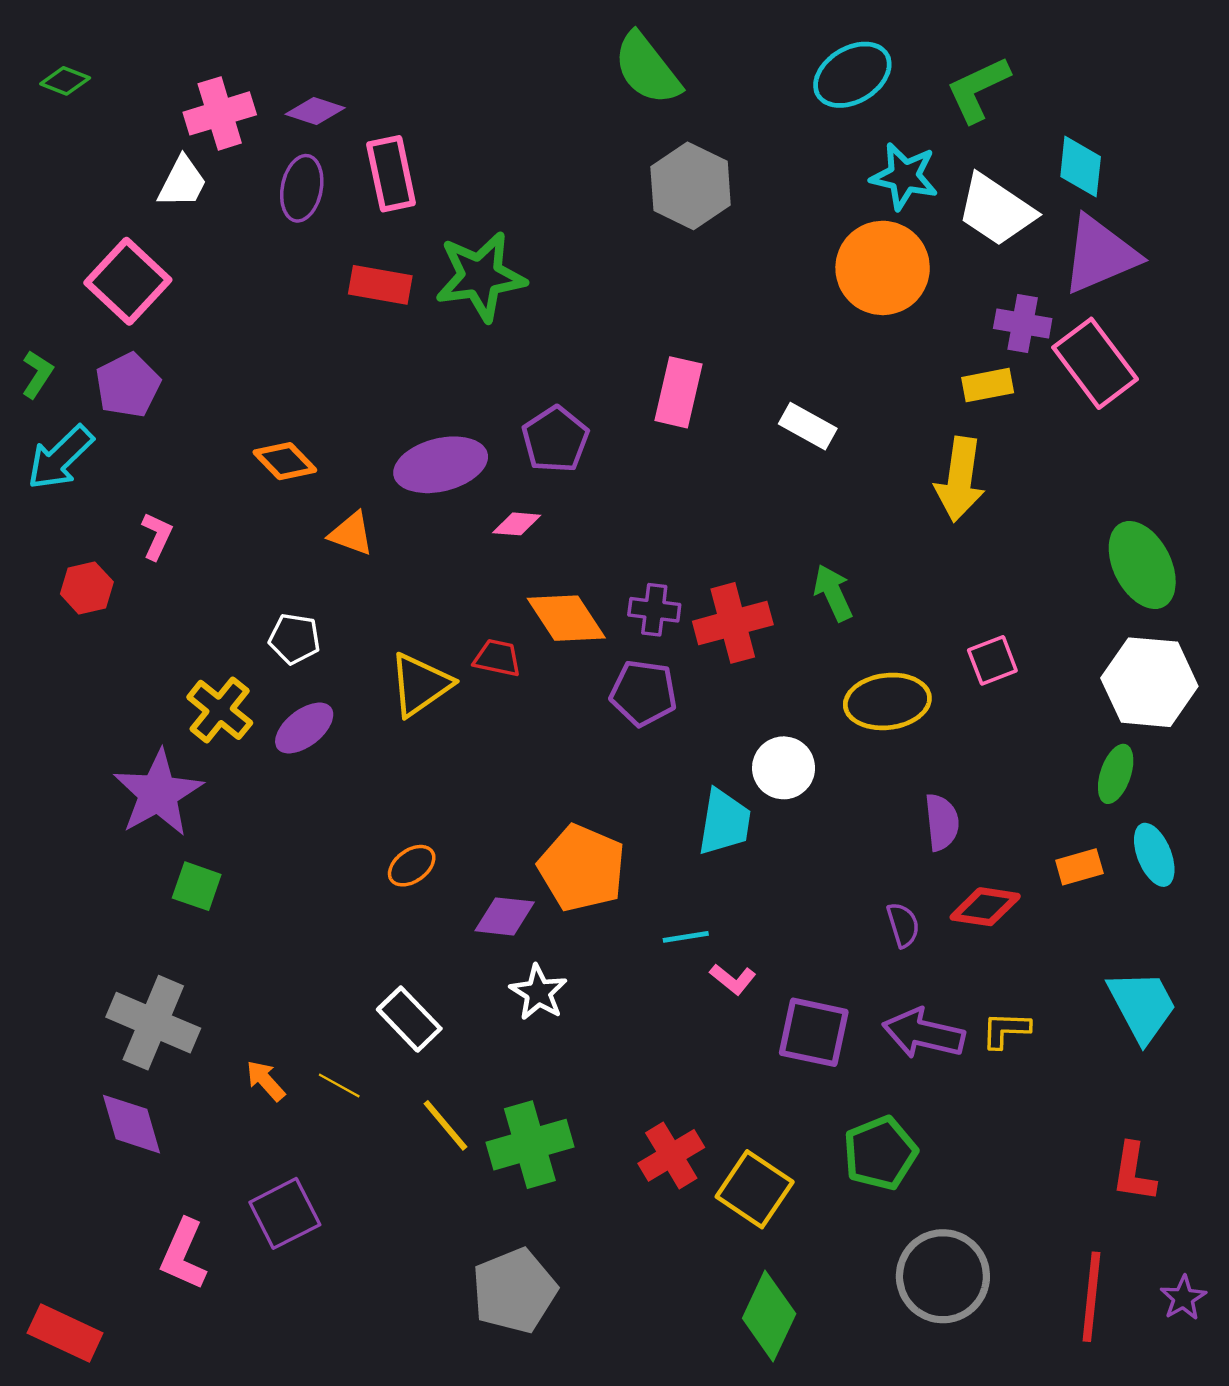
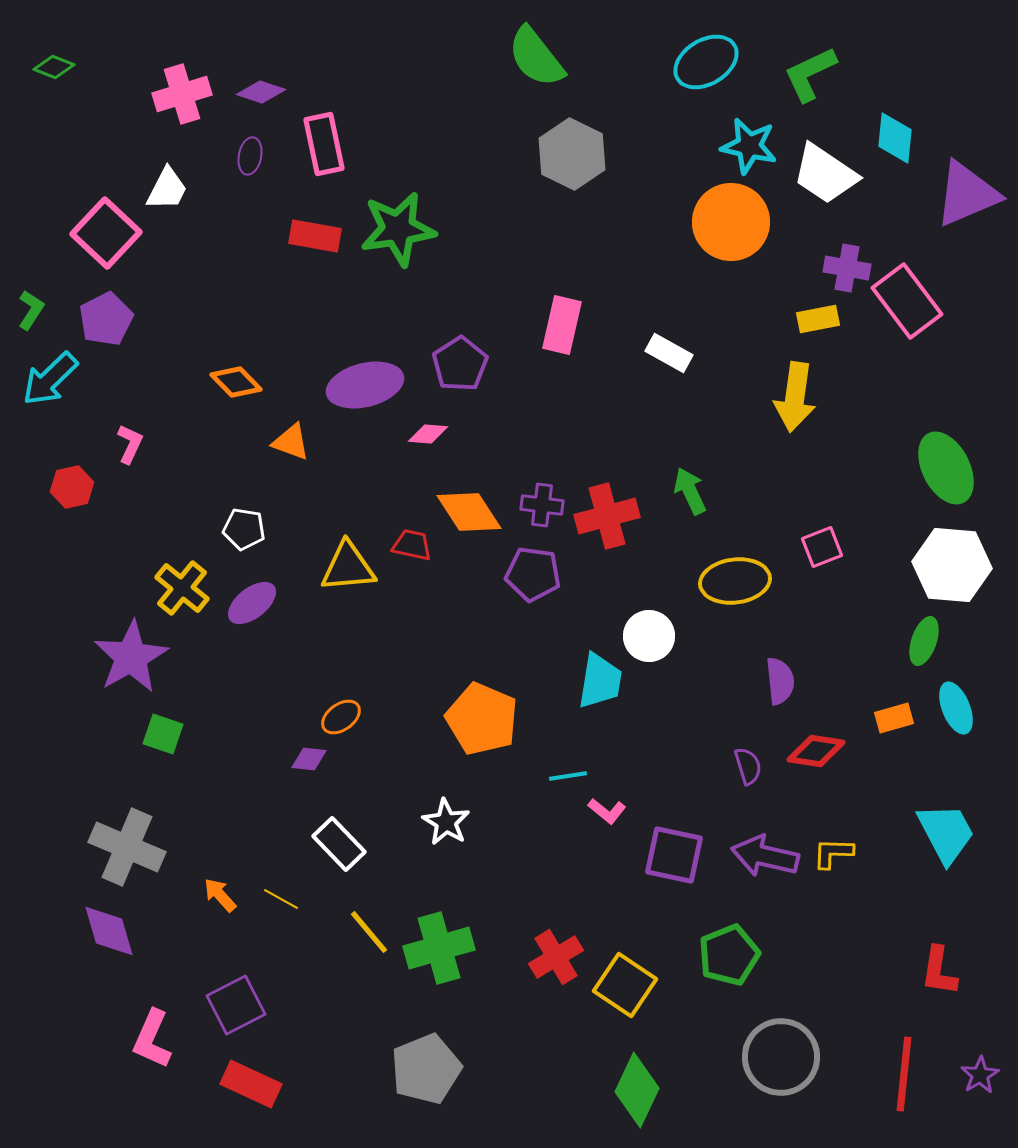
white trapezoid: (182, 182) -> (167, 189), moved
purple ellipse: (302, 188) -> (250, 156), size x0.7
purple triangle: (1100, 255) -> (967, 194), moved
yellow triangle: (420, 685) -> (348, 567), turned 30
purple diamond: (505, 916) -> (309, 759), moved, size x0.7
red rectangle: (65, 1333) -> (251, 1084), moved

